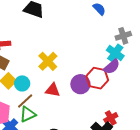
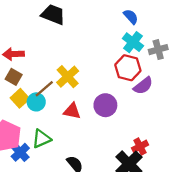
cyan cross: (115, 53) -> (133, 42), moved
red hexagon: (97, 78) -> (128, 68), moved
brown line: (25, 101) -> (44, 89), moved

